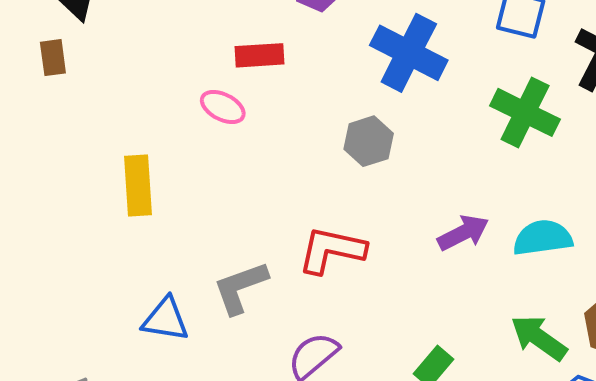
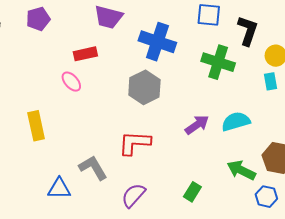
pink ellipse: (223, 107) -> (71, 82), turned 30
gray hexagon: (369, 141) -> (144, 87), size x1.4
gray L-shape: (240, 288) -> (93, 168), turned 88

